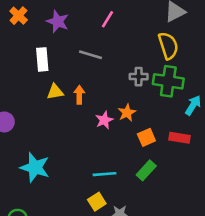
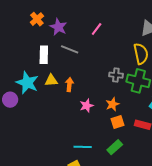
orange cross: (19, 16) -> (37, 19), moved
gray line: (90, 55) -> (70, 49), moved
orange star: (127, 113) -> (112, 104), moved
cyan star: (35, 167) -> (27, 83), moved

